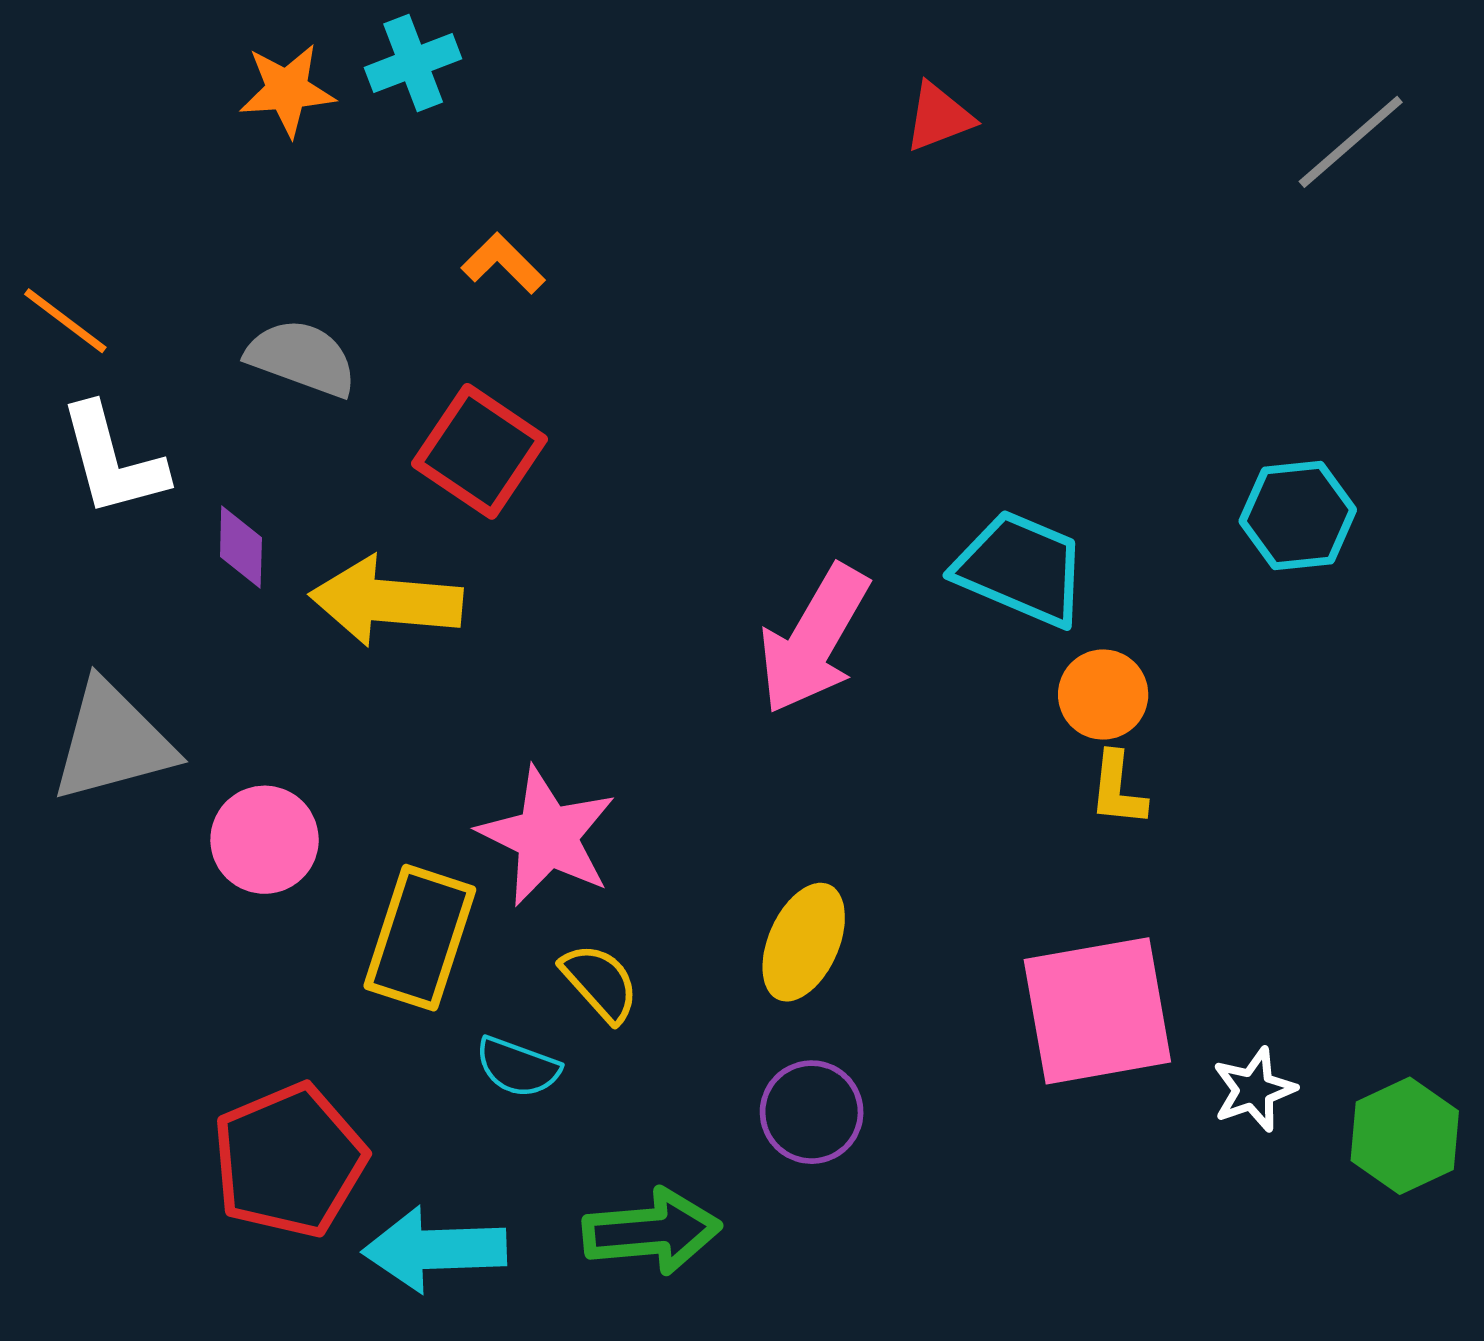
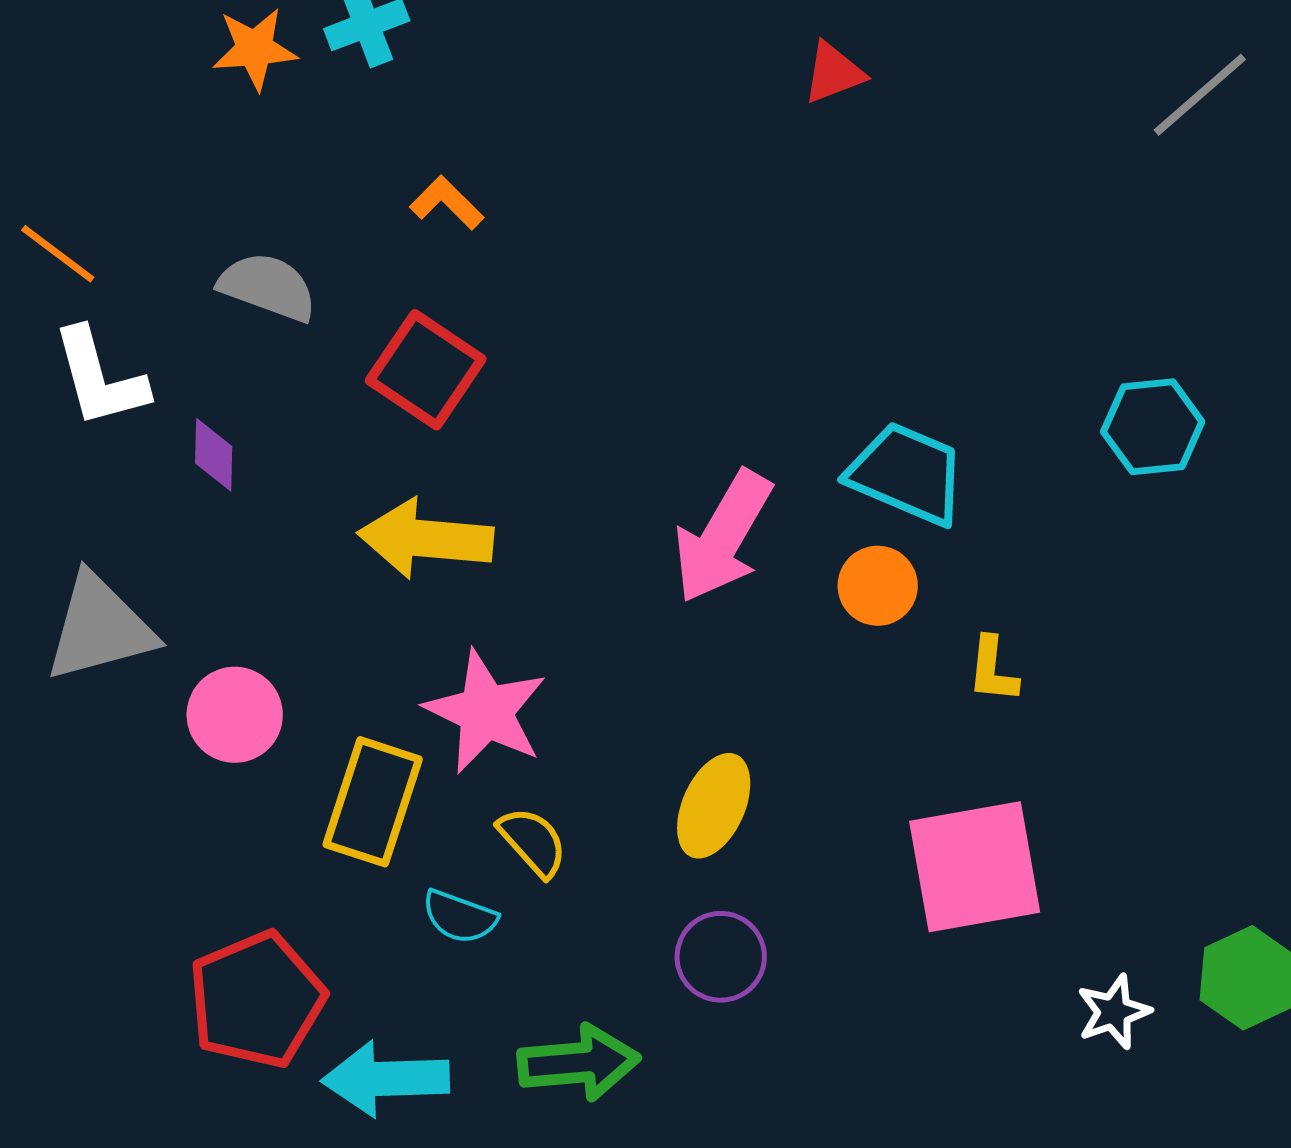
yellow arrow: (386, 601) -> (426, 539), moved
orange circle: (1103, 694) -> (878, 586), moved
white star: (1254, 1090) -> (1114, 1012), moved

